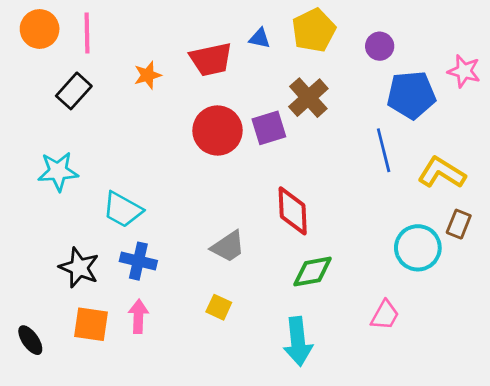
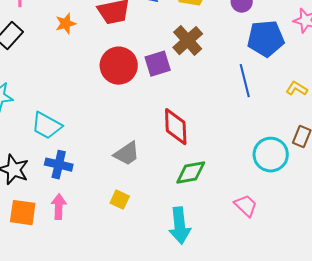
yellow L-shape: (442, 173) -> (297, 89), moved, size x0.6
pink trapezoid: (385, 315) -> (246, 206), turned -75

